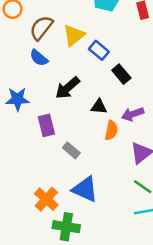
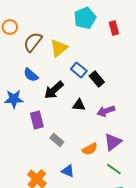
blue rectangle: (99, 50) -> (79, 70), moved
blue semicircle: (39, 58) -> (31, 75), moved
orange semicircle: (111, 130) -> (90, 149), moved, turned 49
blue triangle: (85, 189) -> (68, 171), size x0.6

